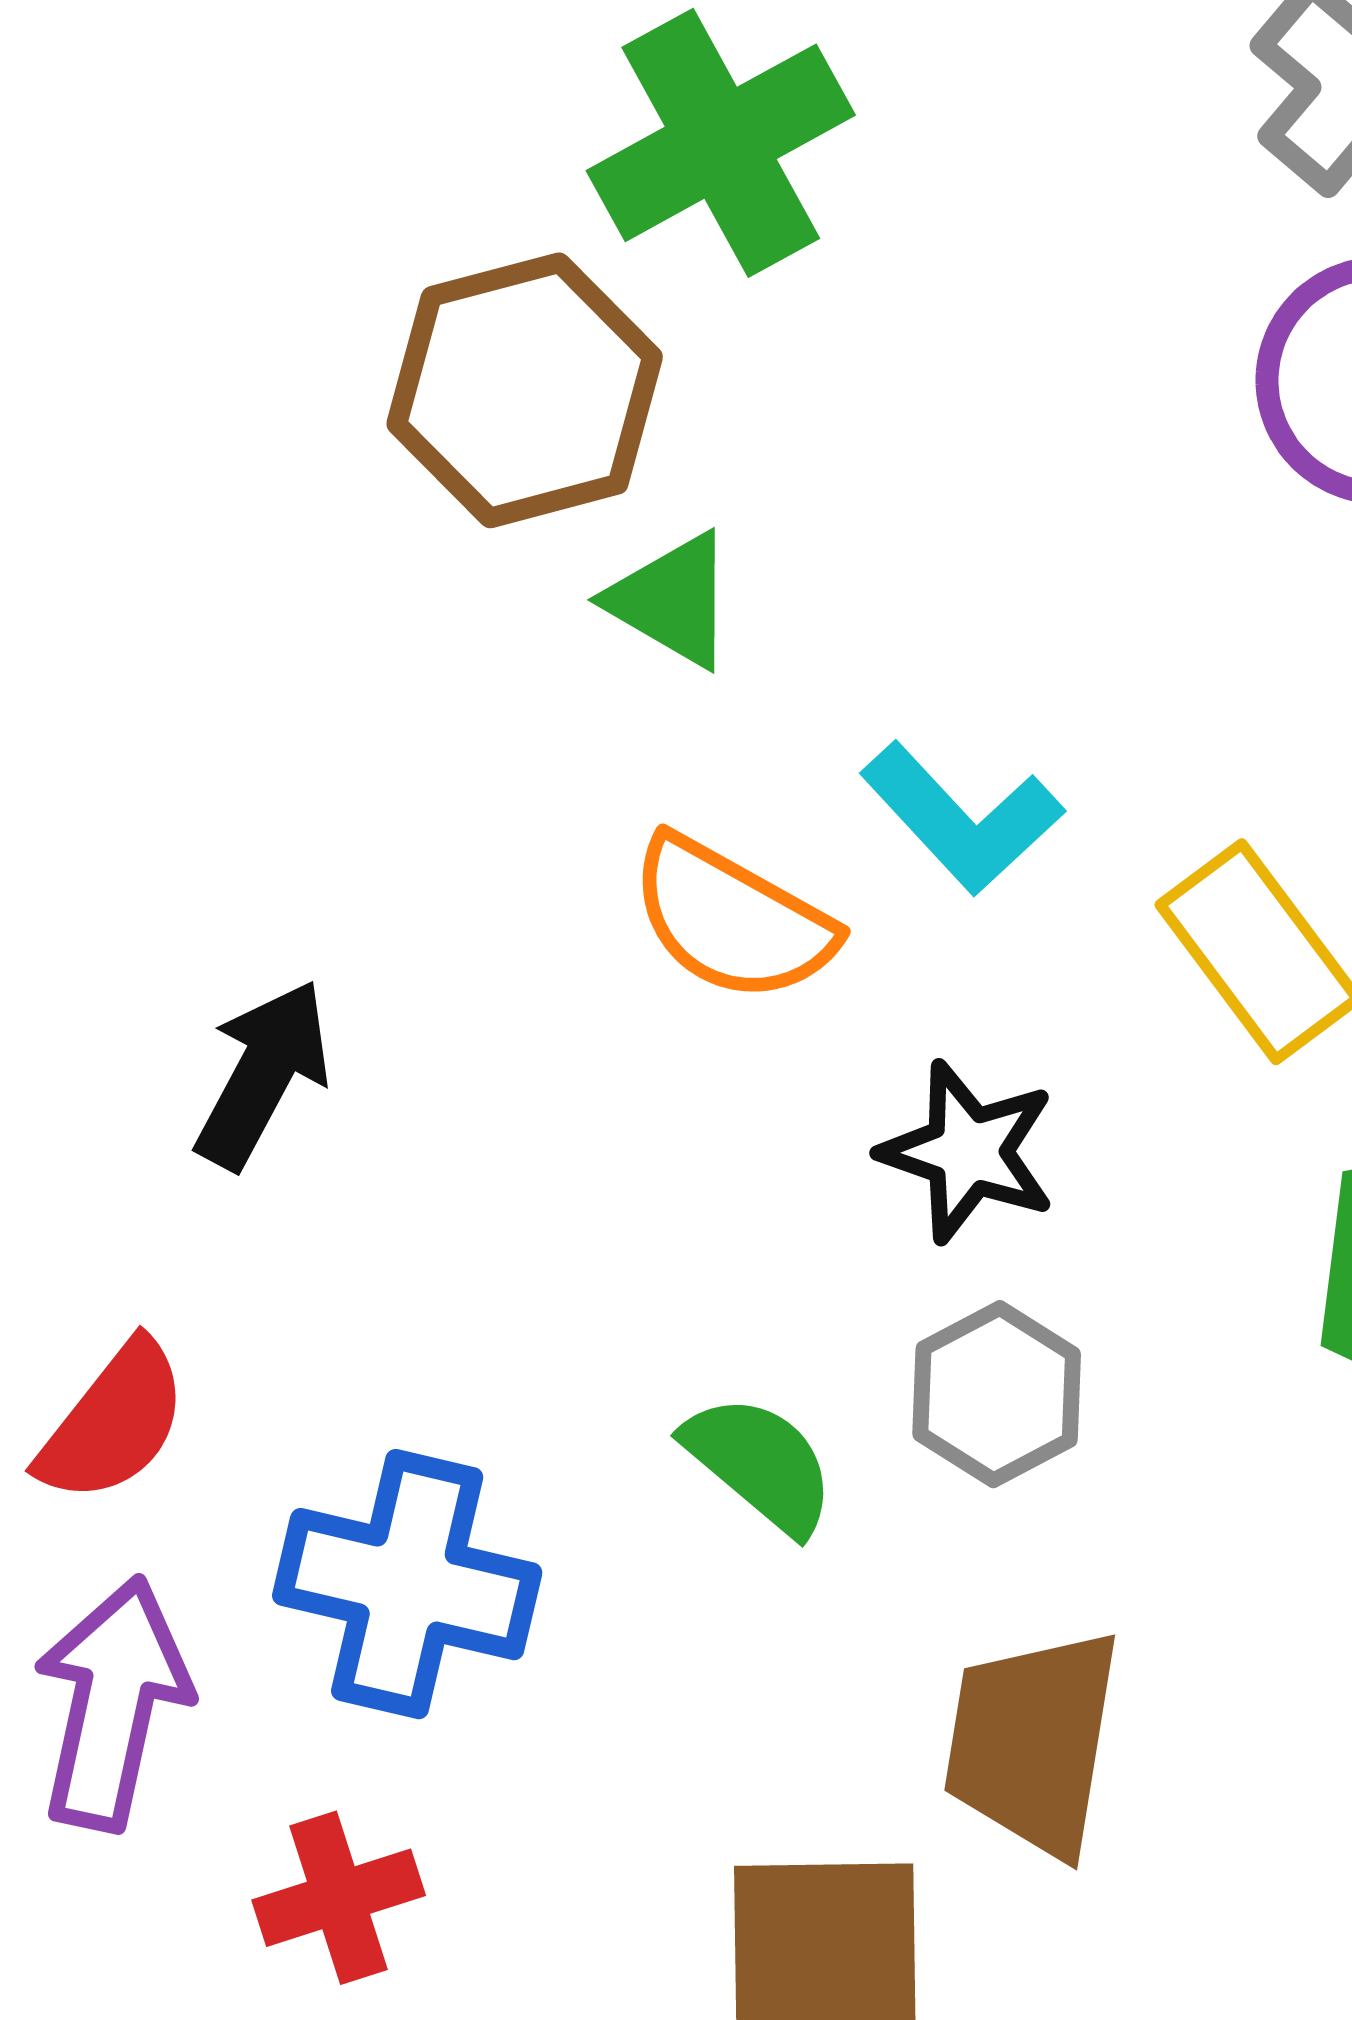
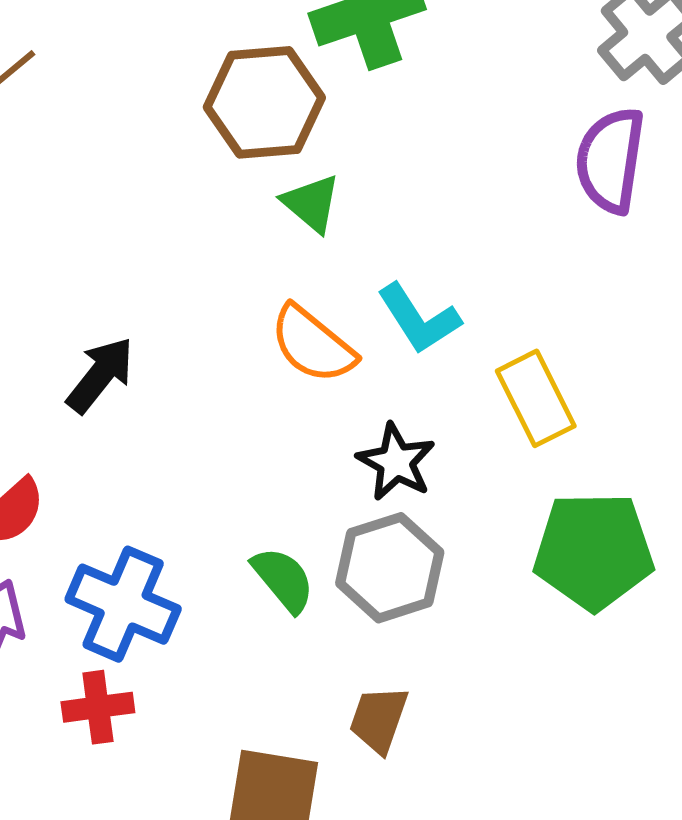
gray hexagon: (997, 1394) -> (390, 568), size x1.4
brown trapezoid: (1033, 1742) -> (379, 719), size x0.7
red cross: (339, 1898) -> (98, 707), moved

